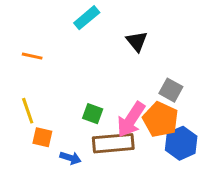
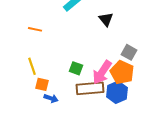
blue hexagon: (181, 143) -> (117, 92), moved
blue arrow: (70, 158) -> (51, 98), moved

